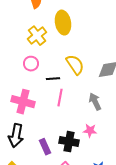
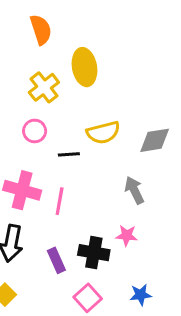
yellow semicircle: (75, 65) -> (103, 133), turned 110
pink line: (60, 98) -> (60, 201), moved

